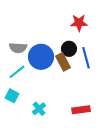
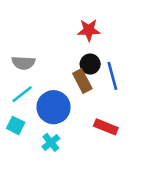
red star: (79, 23) -> (89, 30), moved
blue circle: (41, 57) -> (54, 107), moved
red rectangle: (81, 110) -> (106, 127), moved, turned 30

